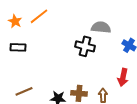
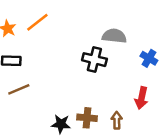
brown line: (24, 91) -> (19, 89), moved

